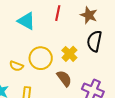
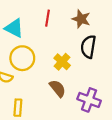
yellow circle: (41, 58) -> (22, 58), moved

